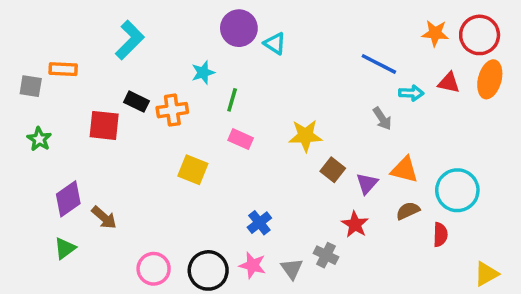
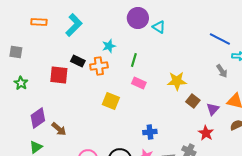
orange rectangle: (63, 69) -> (39, 22), moved
cyan star: (203, 73) -> (109, 46), moved
blue cross: (259, 223) -> (150, 132), turned 32

